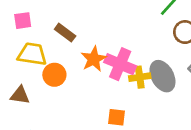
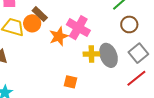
pink cross: (120, 64) -> (78, 28), moved
orange circle: (54, 75) -> (32, 23), moved

